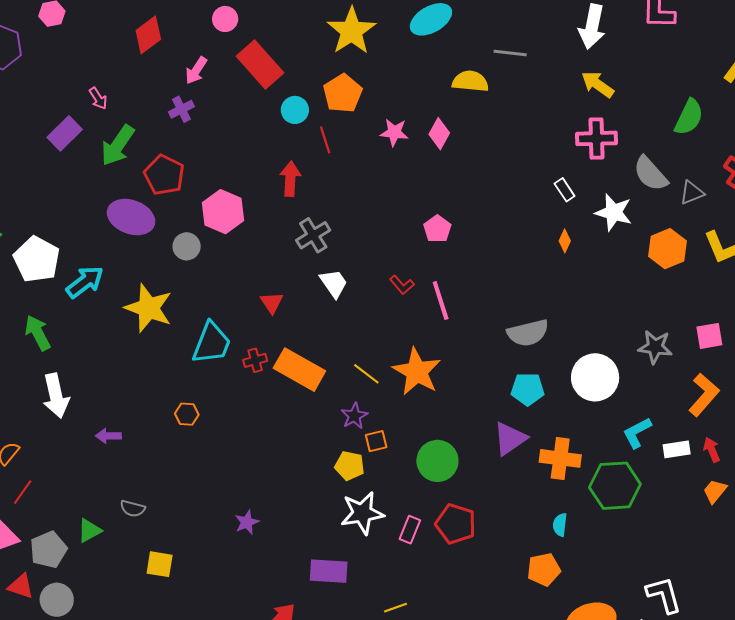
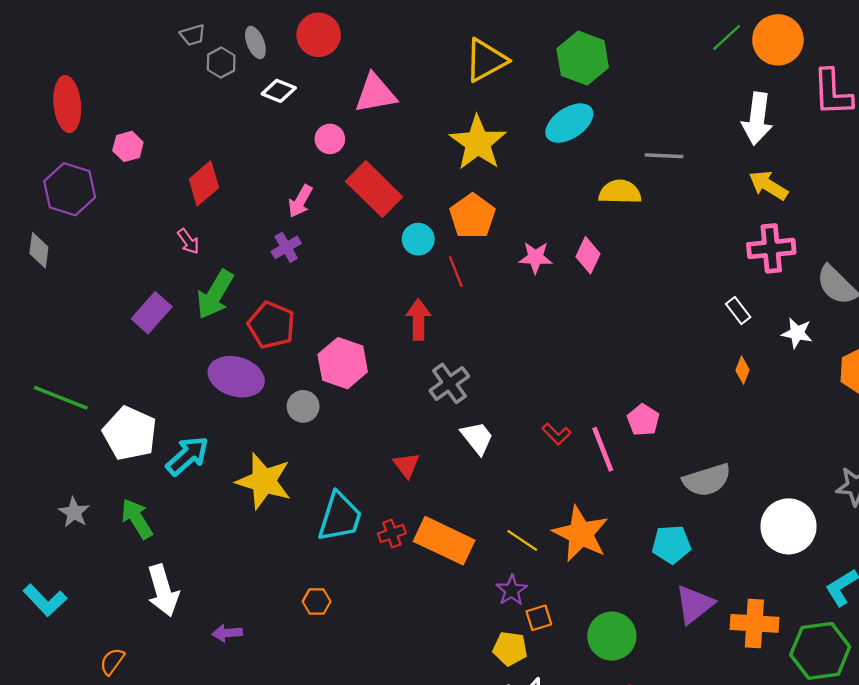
red diamond: (148, 35) -> (204, 183), moved
purple rectangle: (65, 133) -> (152, 313), moved
white star: (614, 212) -> (797, 333), size x0.7
pink pentagon: (437, 229) -> (643, 420), moved
cyan pentagon: (528, 389) -> (671, 544), moved

